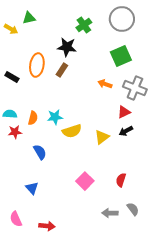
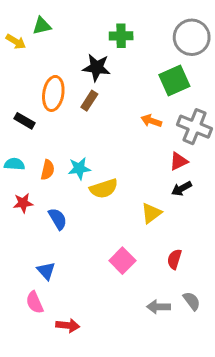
gray circle: (122, 19) -> (192, 37), moved
green cross: (84, 25) -> (121, 36), turned 35
black rectangle: (12, 77) -> (24, 121), moved
red star: (15, 132) -> (23, 203), moved
yellow triangle: (102, 137) -> (151, 213), moved
pink semicircle: (16, 219) -> (35, 302), moved

